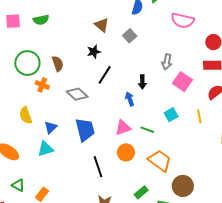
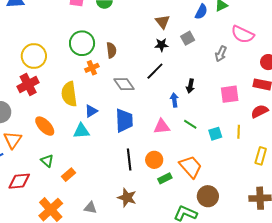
black star: (94, 52) -> (161, 45), moved
gray arrow: (167, 62) -> (221, 54), moved
pink square: (182, 82) -> (230, 94), turned 36
orange cross: (42, 85) -> (92, 68), turned 32
yellow semicircle: (26, 115) -> (69, 94), size x1.4
cyan square: (171, 115) -> (215, 134), moved
green line: (147, 130) -> (190, 124), moved
orange circle: (126, 152) -> (154, 160), moved
green rectangle: (141, 192) -> (165, 178), moved

